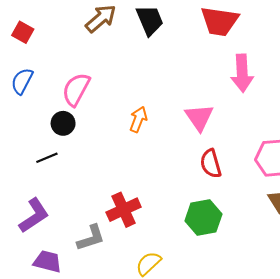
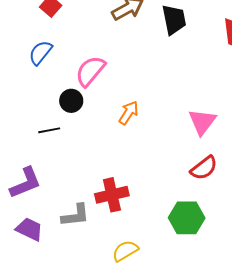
orange arrow: (138, 119) -> (129, 113), moved
red semicircle: (211, 164) -> (204, 168), turned -124

